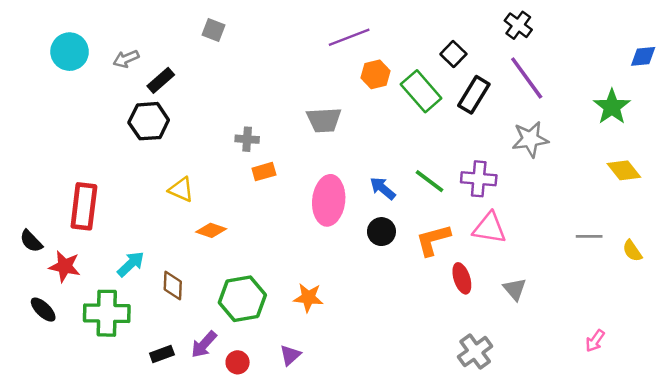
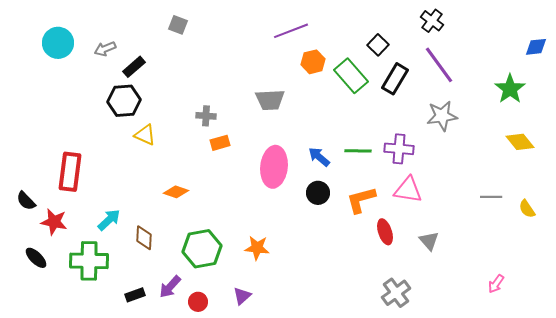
green line: (429, 181) -> (358, 151), turned -36
yellow triangle: (181, 190) -> (145, 135), moved

